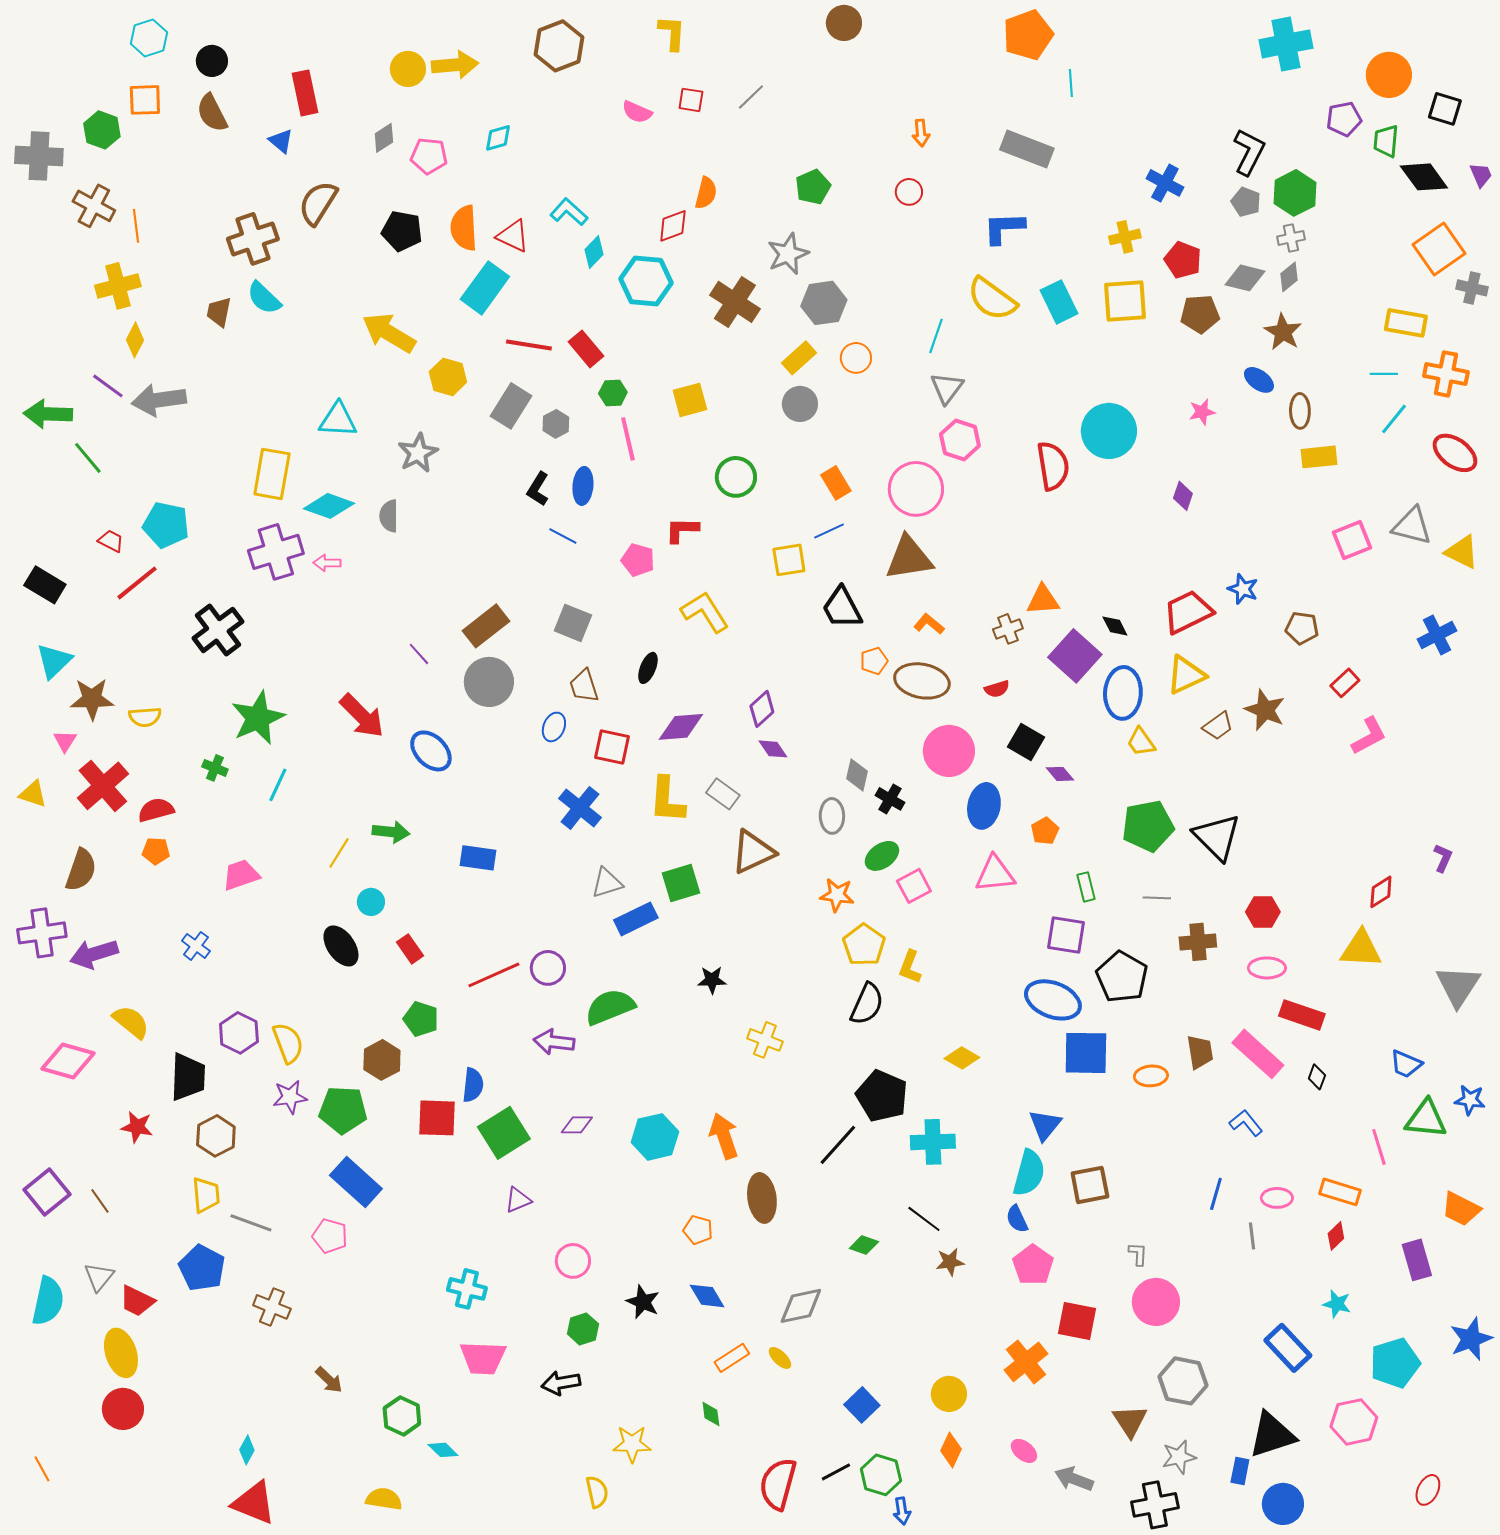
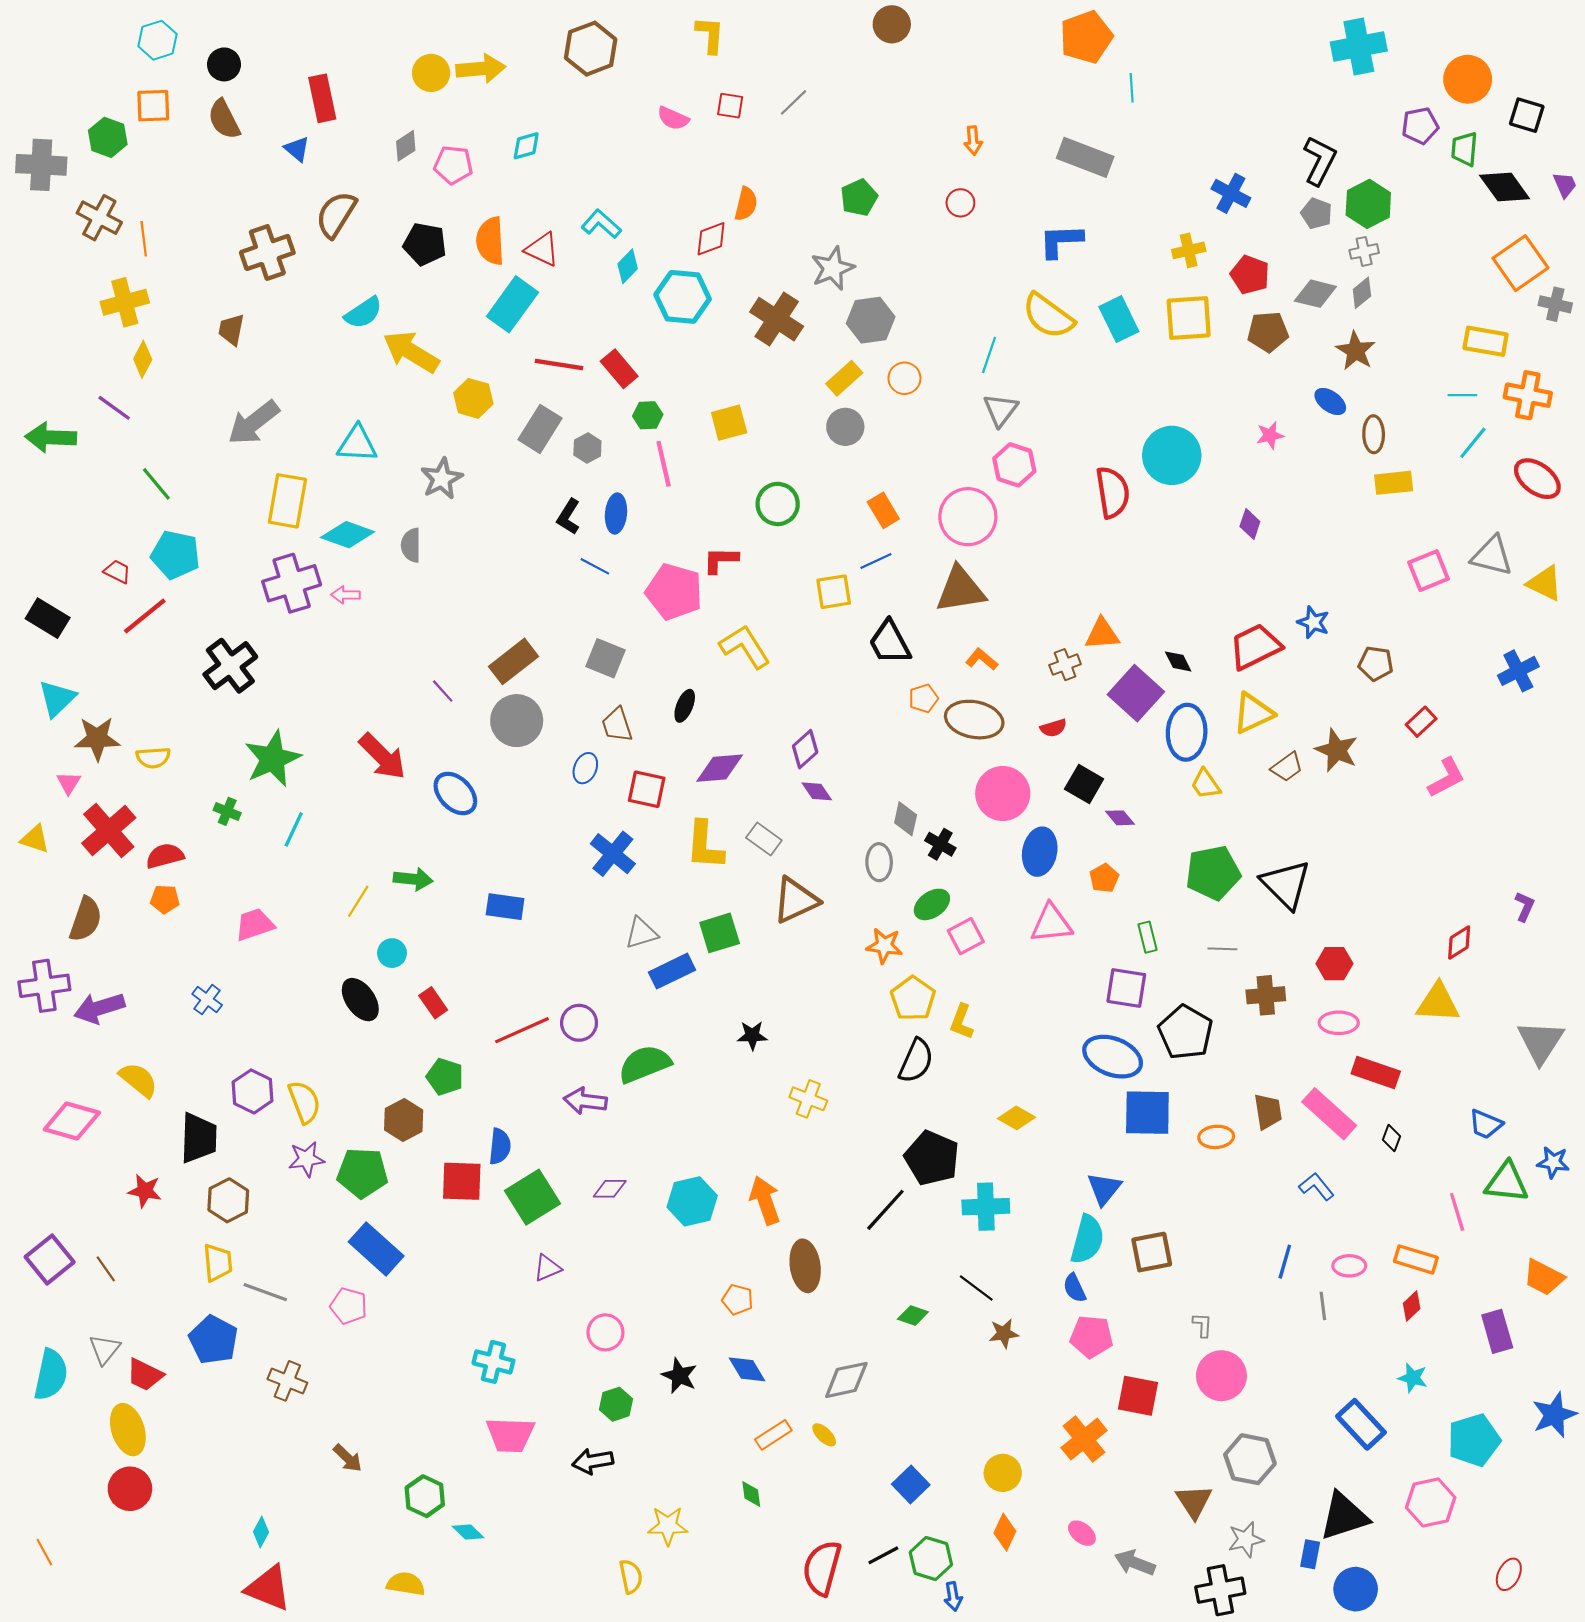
cyan semicircle: (264, 298) -> (363, 313), moved, turned -78
gray arrow: (159, 400) -> (254, 423), moved, turned -30
green line: (88, 458) -> (156, 484), moved
pink pentagon: (638, 560) -> (674, 592), size x1.6
pink pentagon: (1033, 1265) -> (1091, 1337), turned -30

